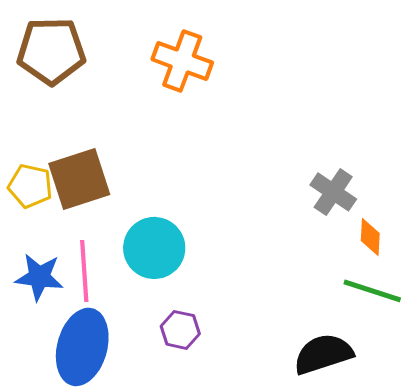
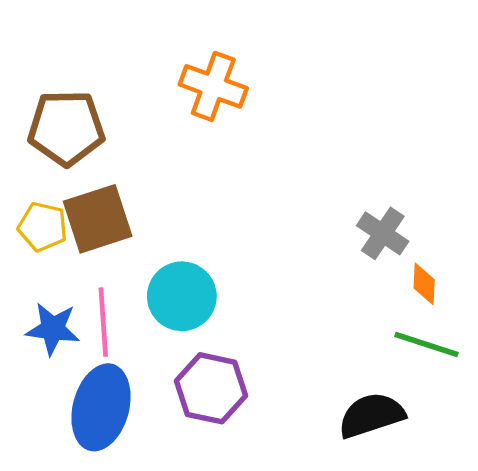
brown pentagon: (51, 51) -> (66, 128), moved
purple hexagon: (180, 330) -> (211, 388), size x1.6

